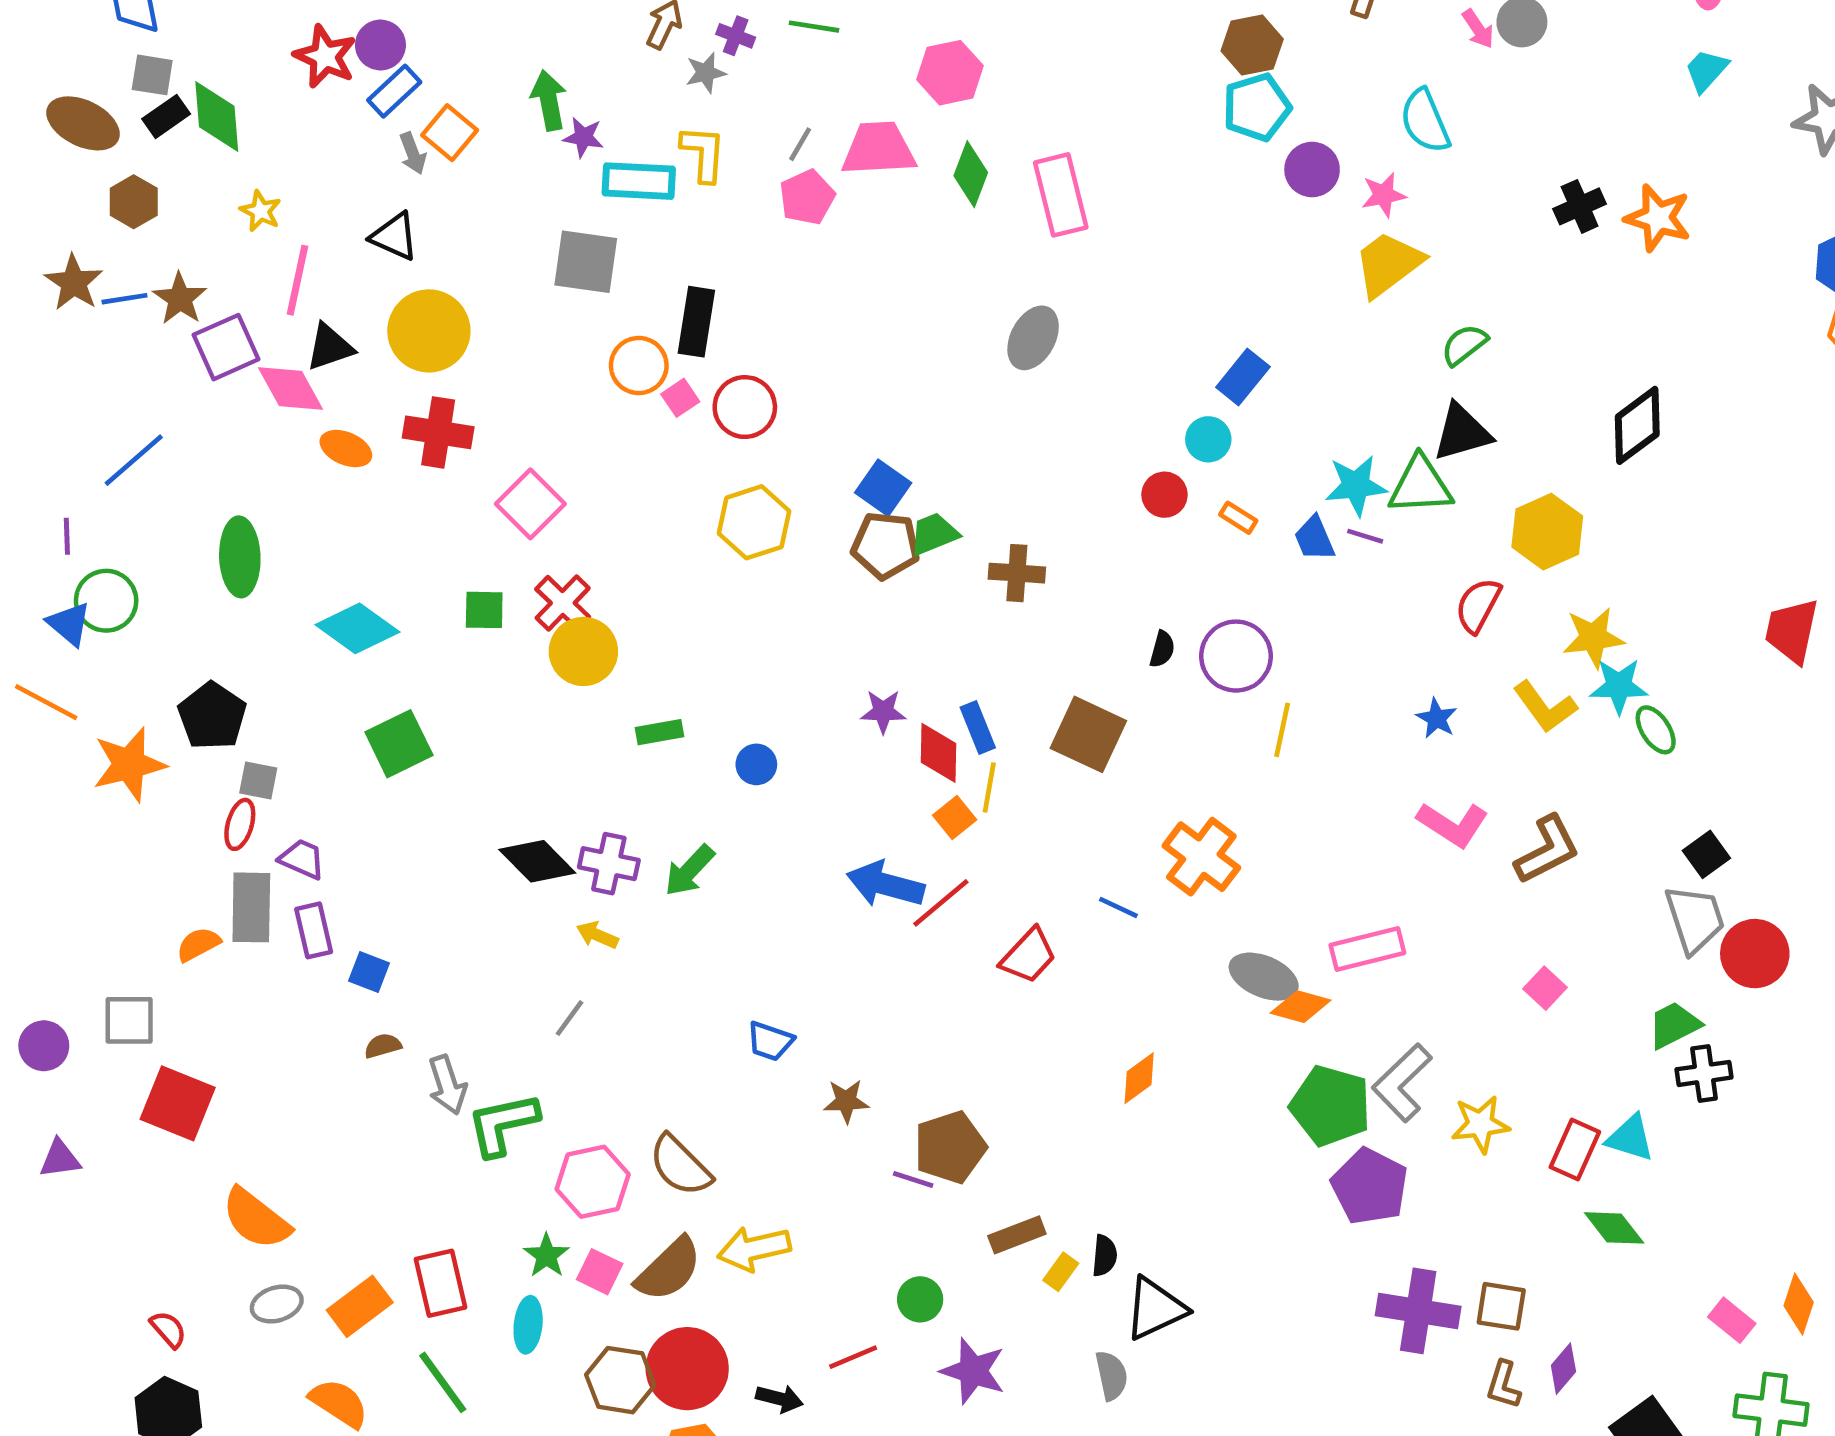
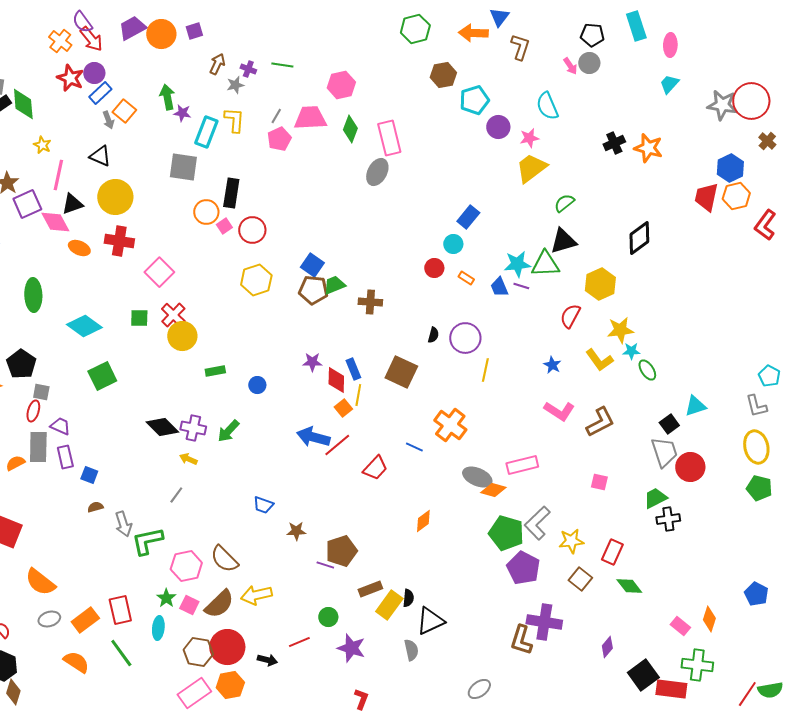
brown hexagon: (1252, 45) -> (443, 75), moved
cyan rectangle: (639, 181) -> (206, 132), turned -72
gray ellipse: (1033, 338) -> (377, 172), moved
red trapezoid: (1792, 631) -> (706, 197), moved
cyan star: (1619, 686) -> (631, 351), size x0.7
pink square: (1545, 988) -> (599, 482), turned -30
cyan triangle: (1630, 1138) -> (695, 406), moved, turned -35
yellow rectangle: (1061, 1272) -> (389, 605), size x1.8
brown square: (1501, 1306) -> (580, 579), moved, turned 30
brown L-shape: (1503, 1385) -> (521, 640), moved, size x1.4

